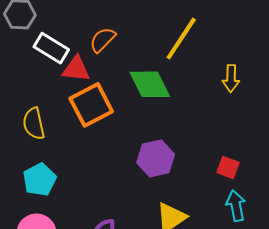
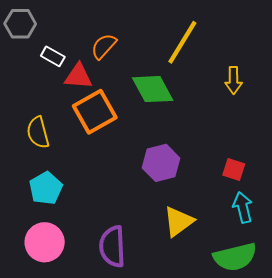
white rectangle: (51, 48) -> (53, 56), size x0.7

